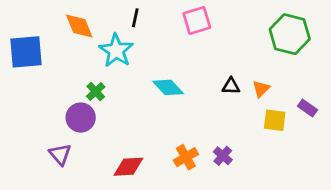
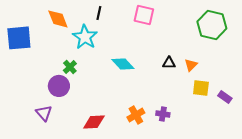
pink square: (197, 20) -> (144, 15), turned 30
purple rectangle: (307, 108) -> (225, 97), moved
purple cross: (223, 156) -> (163, 114), turned -32

